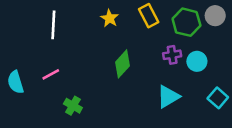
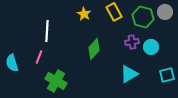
white line: (53, 25) -> (47, 31), moved
pink line: (51, 74) -> (39, 57), turned -40
cyan square: (218, 98) -> (167, 75), turned 35
green cross: (73, 106) -> (56, 81), size x1.5

